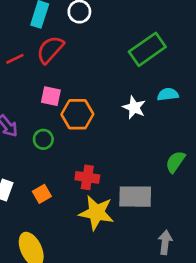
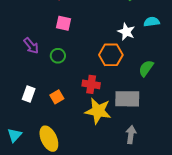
orange hexagon: (77, 114) -> (111, 55), moved
green semicircle: (175, 162) -> (146, 68), moved
gray arrow: (165, 242) -> (131, 135), moved

